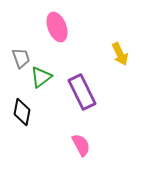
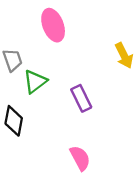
purple rectangle: (82, 92) -> (81, 98), size x0.7

